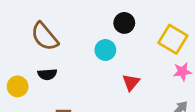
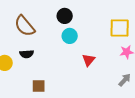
black circle: (124, 23) -> (65, 16), moved
yellow square: (173, 39) -> (120, 28), turned -30

